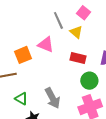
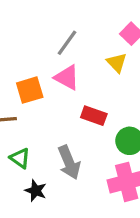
gray line: (58, 20) -> (67, 43), moved, turned 54
red rectangle: (78, 58) -> (94, 116), moved

